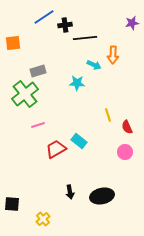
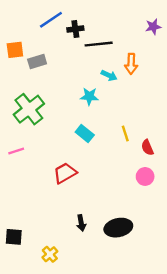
gray rectangle: (38, 71) -> (37, 62), moved
pink line: (38, 125) -> (16, 151), moved
cyan rectangle: (79, 141) -> (85, 134), moved

